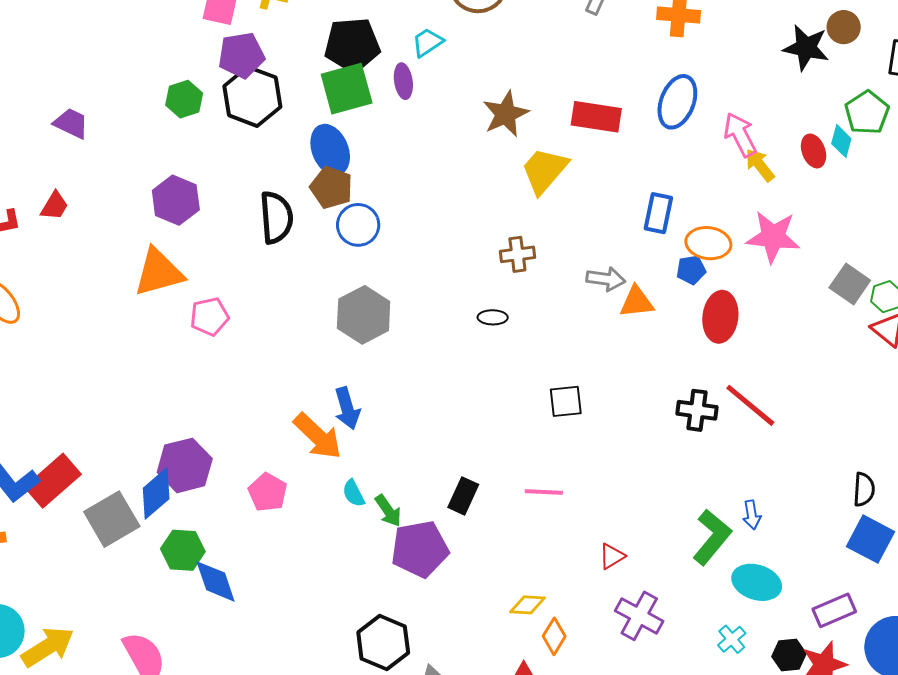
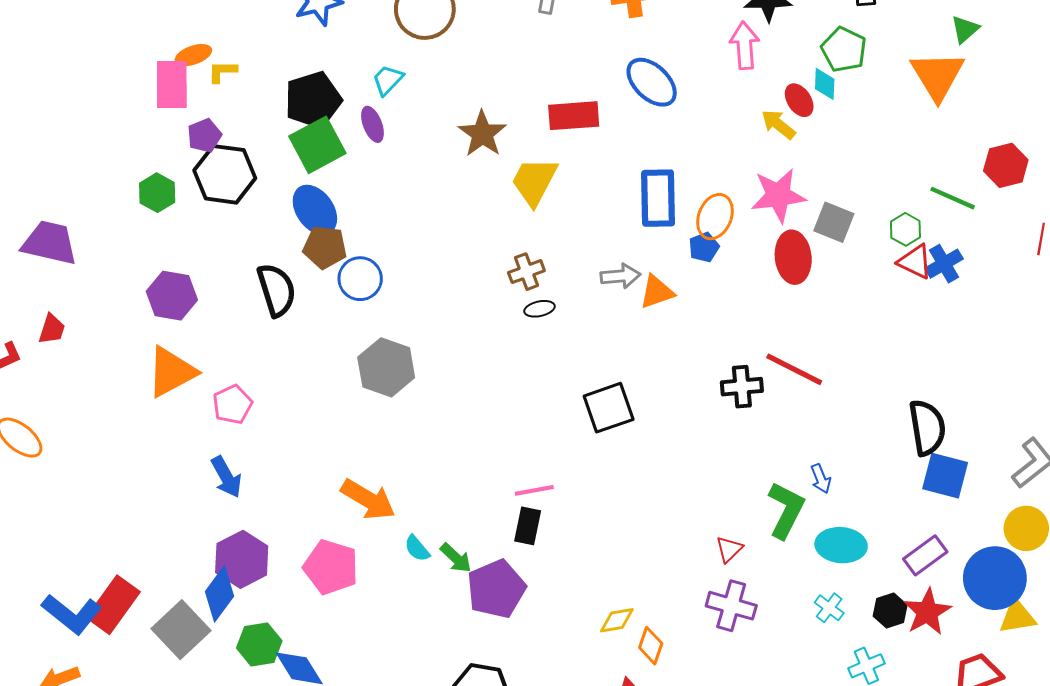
purple pentagon: (241, 55) -> (204, 136), size x0.7
blue ellipse: (677, 102) -> (652, 82), turned -54
purple trapezoid: (71, 123) -> (50, 243), size x1.5
pink arrow: (740, 135) -> (745, 45), moved, turned 36
yellow arrow: (760, 165) -> (778, 124), moved
blue rectangle: (658, 213) -> (658, 198), size x1.4
orange ellipse: (708, 243) -> (715, 217), turned -63
gray square: (850, 284) -> (834, 222), moved
black ellipse: (493, 317) -> (539, 309), moved
red ellipse: (720, 317) -> (793, 257), moved
black square: (566, 401) -> (609, 408), size x1.4
blue arrow: (347, 408) -> (226, 477), moved
black semicircle: (864, 489) -> (927, 428), size x1.6
pink pentagon: (268, 492) -> (331, 567), size x1.4
pink line: (544, 492) -> (534, 490), moved
red triangle: (612, 556) -> (729, 549), moved

